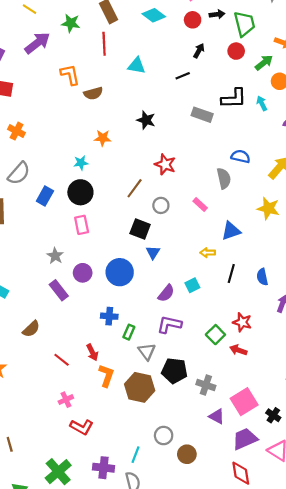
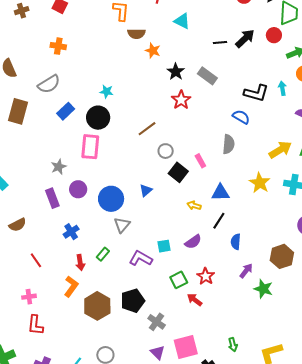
black arrow: (199, 51) -> (245, 38), moved, size x1.5
black L-shape: (234, 98) -> (256, 93), moved
gray rectangle: (202, 115) -> (207, 76), moved
orange cross: (16, 131) -> (58, 46), turned -35
orange star: (103, 138) -> (153, 51), moved
blue semicircle: (241, 156) -> (241, 117), moved
red star: (165, 164) -> (181, 100), moved
pink rectangle: (82, 225) -> (90, 147), size x1.4
black square: (140, 229) -> (178, 172), moved
black line: (231, 273) -> (219, 221), moved
cyan square: (192, 285) -> (164, 246), moved
purple semicircle: (166, 293) -> (193, 242), moved
blue cross: (109, 316) -> (71, 232), moved, turned 35
red arrow: (92, 352) -> (80, 263), moved
gray triangle: (147, 352) -> (122, 225), moved
black pentagon: (174, 371) -> (133, 301), turned 30
red L-shape: (82, 427) -> (35, 325), turned 50

